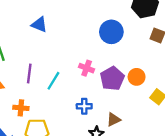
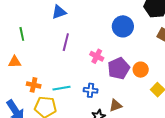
blue triangle: (39, 24) -> (59, 12), turned -49
purple line: (29, 74) -> (66, 42), moved
cyan line: (53, 81) -> (62, 88), moved, turned 42

